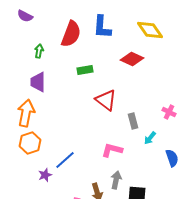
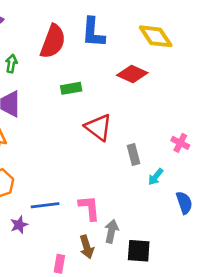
pink L-shape: (112, 150) -> (89, 208), moved, turned 70
blue line: (65, 160) -> (45, 205), turned 35

